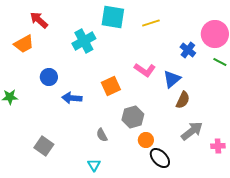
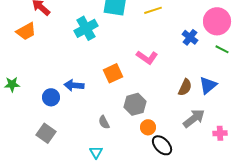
blue circle: (49, 77) -> (51, 97), moved
blue triangle: (172, 79) -> (208, 85), moved

